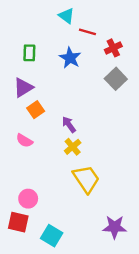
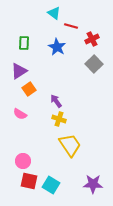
yellow cross: (73, 147) -> (59, 119), turned -32
red square: (18, 222) -> (29, 181), moved
cyan square: (52, 236) -> (51, 185), moved

